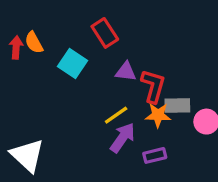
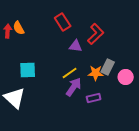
cyan square: (73, 64) -> (28, 70), moved, turned -36
red L-shape: (153, 86) -> (96, 34), moved, turned 30
gray rectangle: (177, 105) -> (108, 67), turned -63

